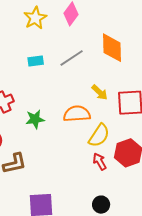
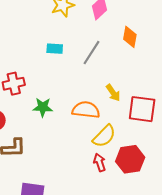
orange diamond: (112, 48) -> (130, 37), moved, size x0.7
gray line: (72, 58) -> (91, 53), turned -35

